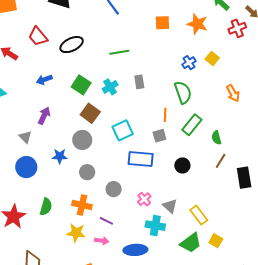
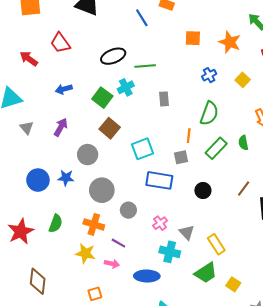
black ellipse: (72, 45) -> (113, 56), moved
blue cross: (189, 63) -> (209, 75), moved
cyan cross: (110, 87) -> (126, 87), moved
green semicircle: (183, 92) -> (209, 113), turned 35
gray triangle: (25, 137) -> (27, 128), moved
green semicircle: (216, 138) -> (243, 143), moved
gray circle: (82, 140) -> (88, 155), moved
blue star: (60, 156) -> (66, 178), moved
gray circle: (87, 172) -> (102, 190), size x1.5
yellow square: (216, 241) -> (233, 284), moved

